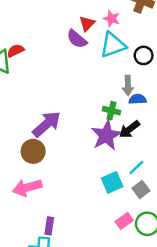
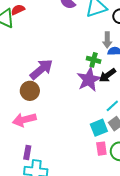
cyan square: (112, 182) -> (99, 128), moved
pink rectangle: (124, 221) -> (101, 149), turned -64
purple rectangle: (49, 226) -> (27, 153), moved

